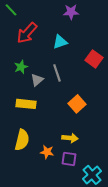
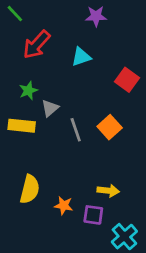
gray line: (57, 73) -> (76, 130), moved
yellow rectangle: (26, 104) -> (22, 126), moved
orange square: (77, 104) -> (110, 127), moved
yellow arrow: (70, 138) -> (108, 191), moved

